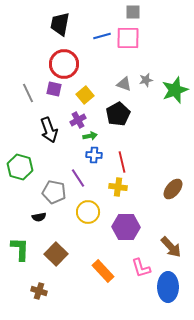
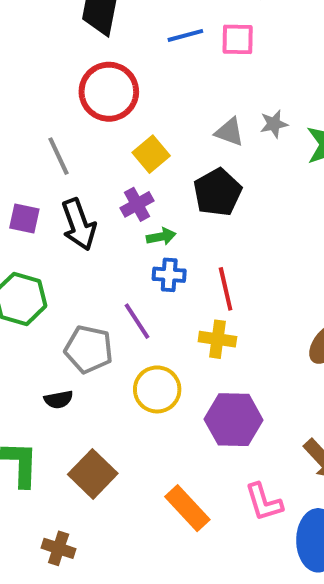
pink square: (128, 38) -> (238, 39), size x0.7
purple square: (54, 89) -> (24, 218), moved
gray line: (28, 93) -> (59, 156), moved

